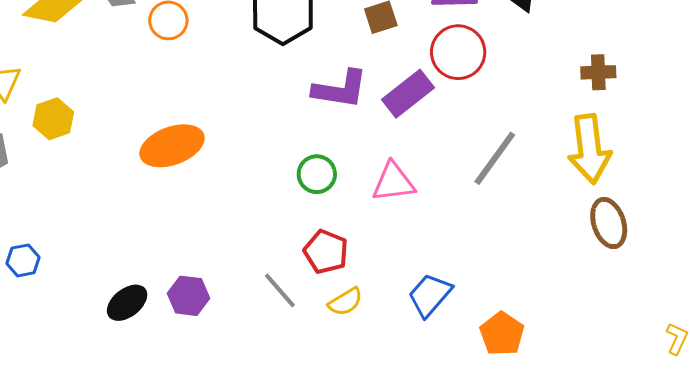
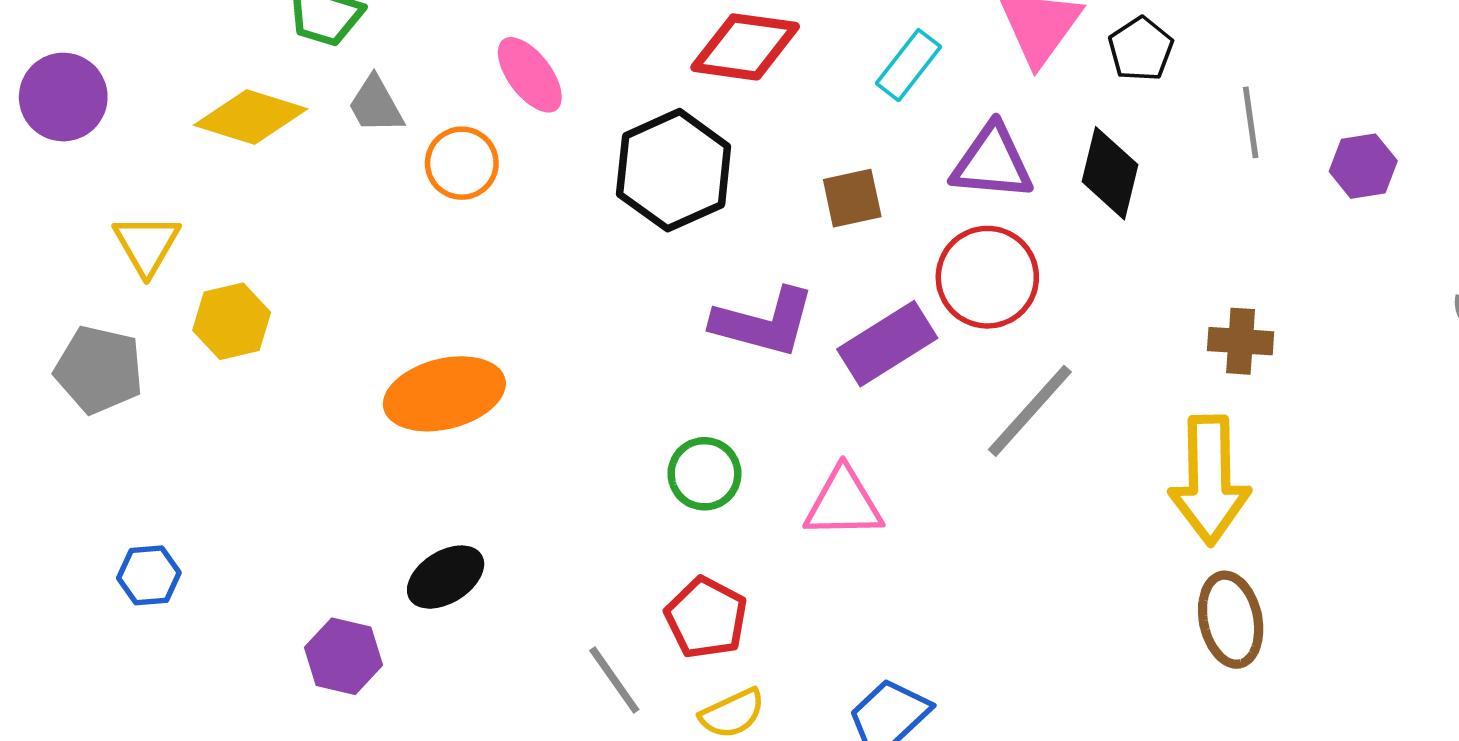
gray line: (495, 158) -> (1030, 411), moved
purple hexagon: (188, 296) -> (344, 656), moved
black ellipse: (127, 303) -> (446, 577), moved

